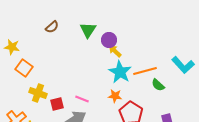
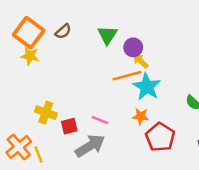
yellow star: (12, 47) -> (30, 56), moved
orange square: (24, 68) -> (29, 33), moved, size x1.4
orange line: (145, 71) -> (127, 76), moved

